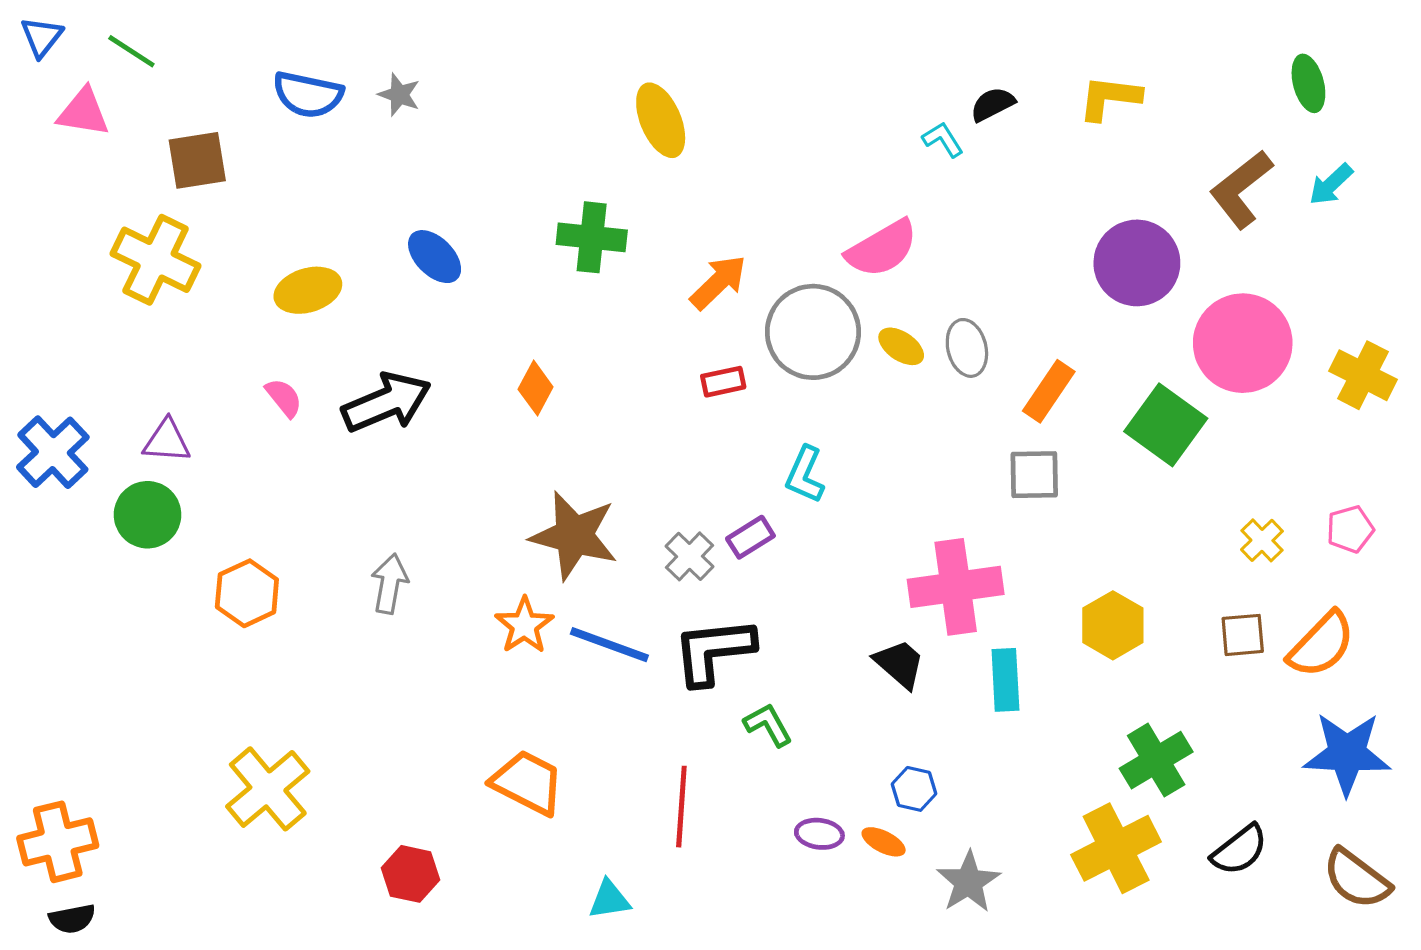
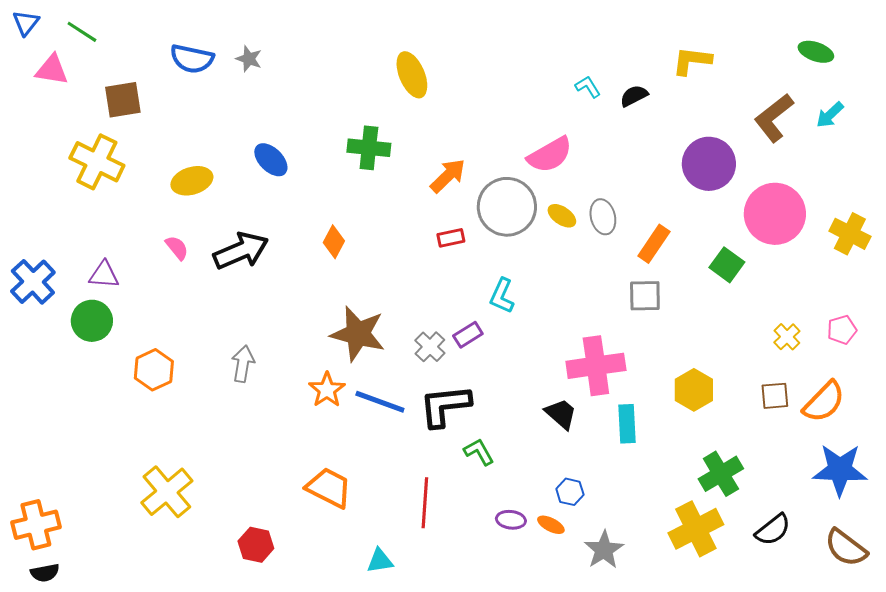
green ellipse: (1308, 83) -> (816, 52), turned -56
black semicircle: (993, 104) -> (634, 96), moved
green square: (1166, 425) -> (727, 265), size x0.7

